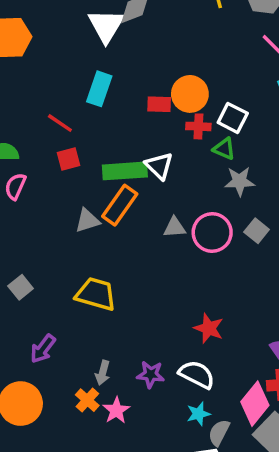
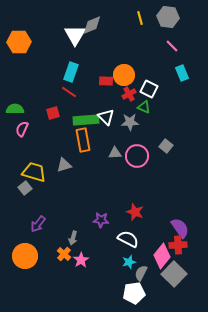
red line: (60, 123) -> (69, 92), moved
red cross: (198, 126) -> (129, 94), turned -32
gray star: (240, 181) -> (130, 122), moved
orange rectangle: (120, 205) -> (83, 140), turned -45
gray triangle: (87, 221) -> (64, 165), moved
gray square: (257, 231) -> (166, 146), moved
yellow trapezoid: (96, 294) -> (34, 172), moved
purple star: (151, 374) -> (101, 220), moved

